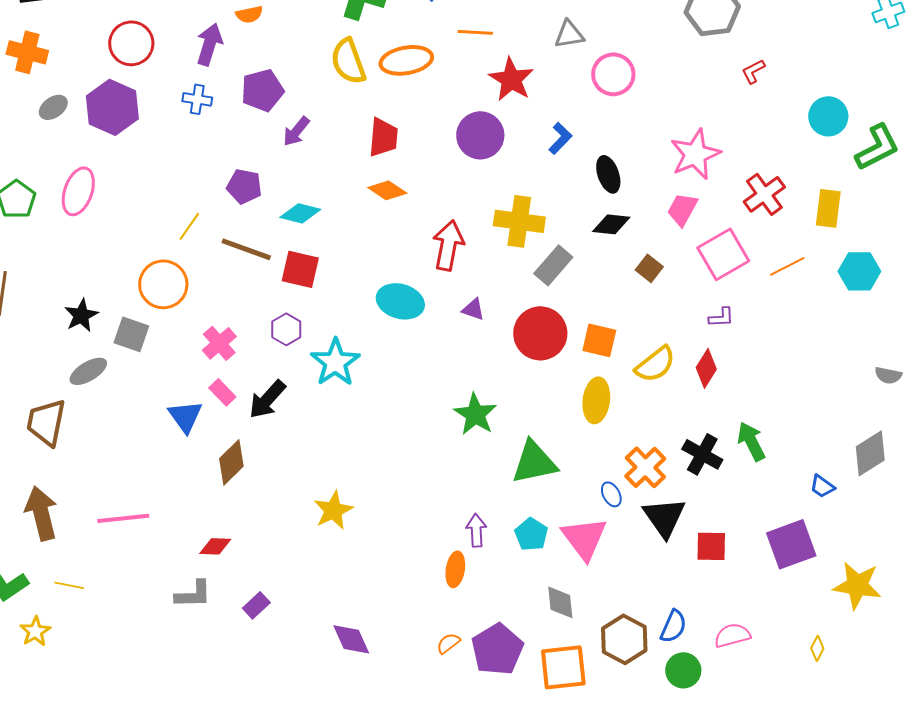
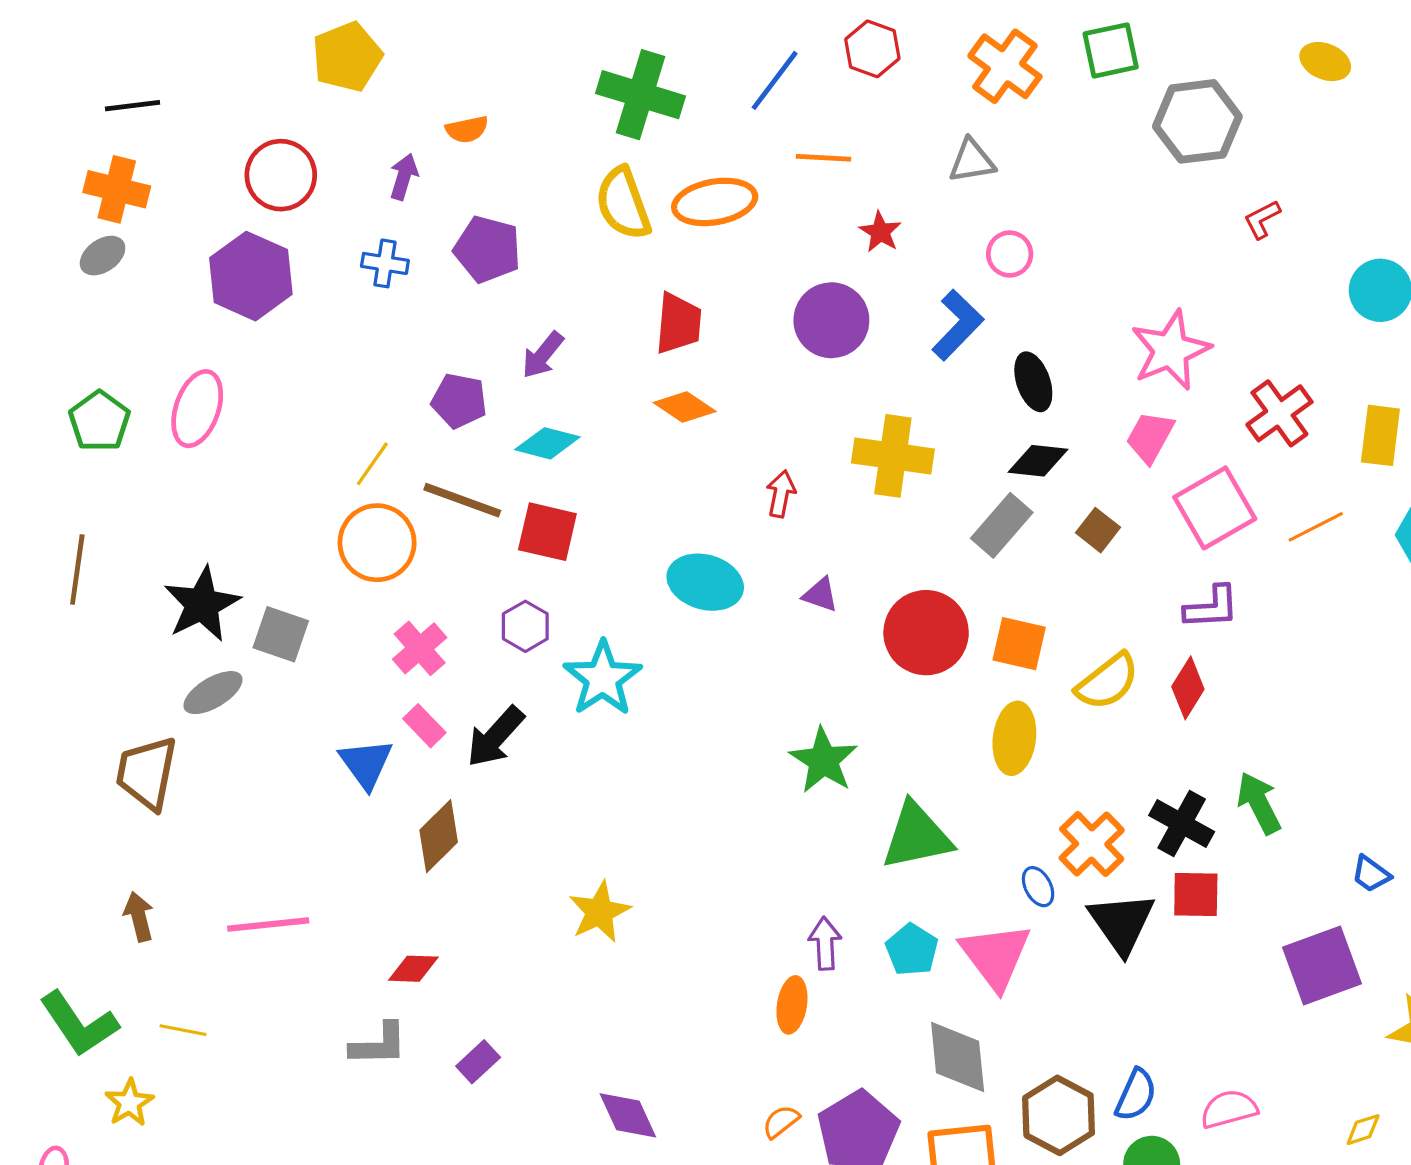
purple arrow: (209, 44) -> (404, 177), size x0.7
pink circle: (613, 74) -> (1010, 254), moved, size x0.7
red star: (511, 79) -> (880, 232), size x0.6
purple pentagon: (262, 90) -> (487, 249), turned 30
gray ellipse: (53, 107) -> (103, 256), moved
purple arrow: (296, 131) -> (543, 355), moved
blue L-shape: (560, 138) -> (958, 325), size x1.4
red arrow: (448, 245) -> (781, 494), size x0.6
gray rectangle: (553, 265) -> (1002, 525), moved
orange circle: (163, 284) -> (377, 543), moved
black star: (81, 315) -> (202, 604), size x1.4
purple L-shape: (721, 317) -> (1212, 607), size x1.4
brown arrow: (41, 513) -> (139, 917), size x0.6
red square: (711, 546) -> (1196, 895), moved
gray diamond: (560, 602) -> (958, 1057), size x1.4
yellow diamond: (817, 648) -> (1363, 1130), turned 45

